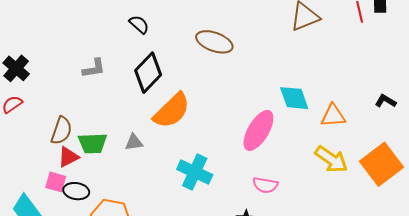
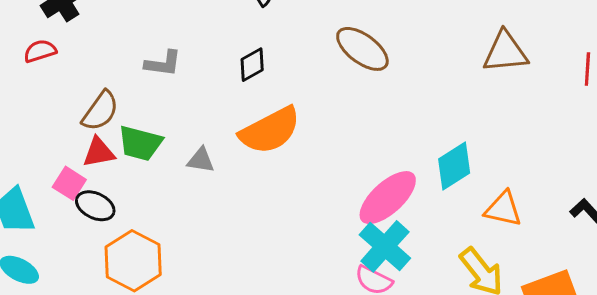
gray L-shape: (94, 68) -> (163, 63), moved
black diamond: (148, 73) -> (252, 65), size x0.6
cyan diamond: (294, 98) -> (454, 166), turned 60
cyan cross: (195, 172) -> (385, 246), moved

